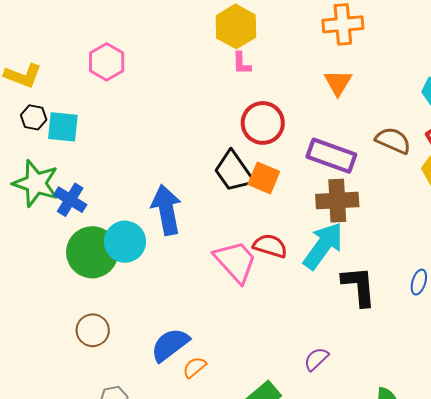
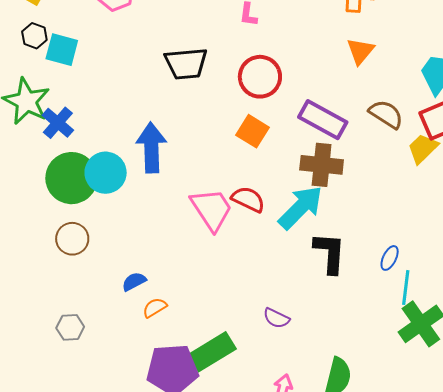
orange triangle: (338, 83) -> (360, 51), moved
black trapezoid: (234, 172) -> (186, 64), moved, turned -69
brown circle: (93, 330) -> (72, 239), moved
blue semicircle: (170, 345) -> (134, 282), size x0.6
purple semicircle: (316, 359) -> (276, 318), turned -120

